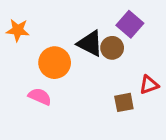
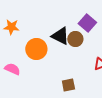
pink semicircle: (40, 97) -> (12, 69), moved
brown square: (124, 102) -> (68, 85), moved

